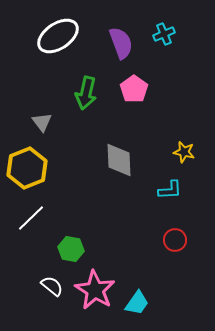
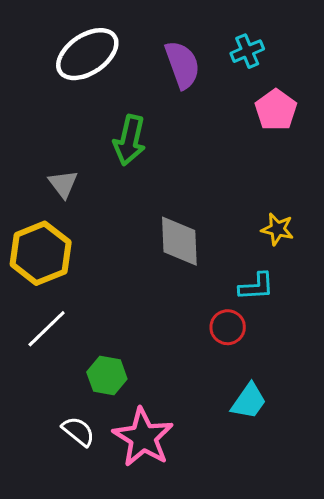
pink pentagon: (134, 89) -> (276, 110), moved
red circle: (175, 240) -> (228, 327), moved
cyan trapezoid: (137, 303) -> (249, 401), moved

